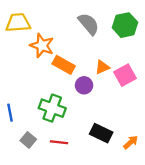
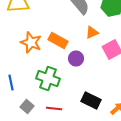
orange star: (42, 46) -> (31, 42), moved
orange triangle: (102, 67) -> (92, 32), moved

